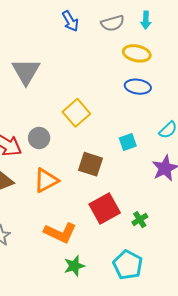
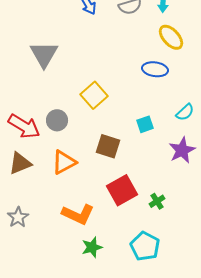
yellow ellipse: (137, 53) -> (171, 37), moved, turned 36

